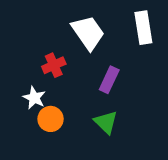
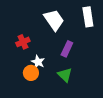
red cross: (54, 65) -> (23, 42), moved
white star: (34, 98) -> (38, 62), moved

